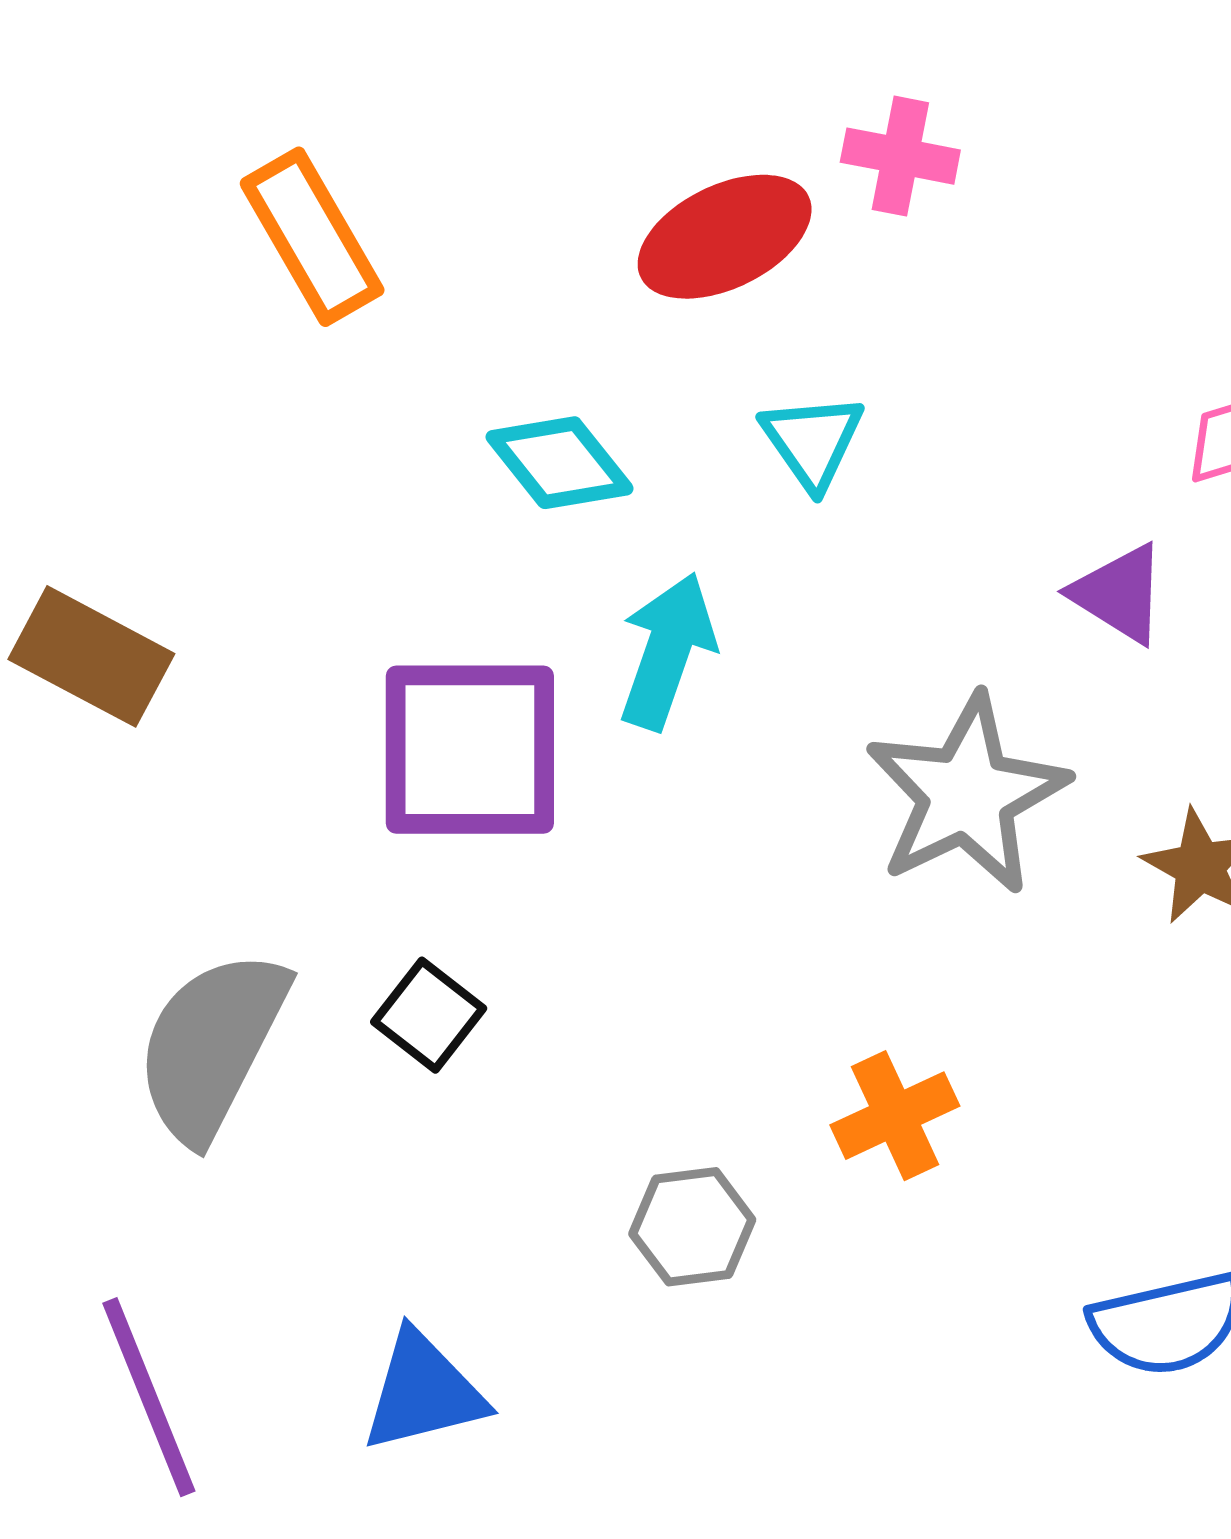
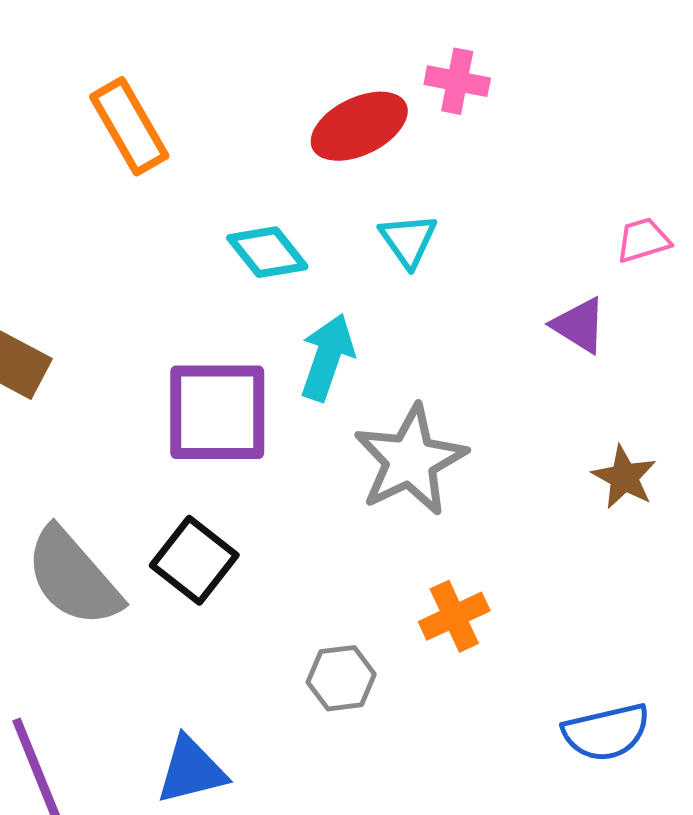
gray star: (967, 795) -> (410, 460), moved
black square: (429, 1015) -> (194, 560), size x1.4
gray semicircle: (212, 1046) -> (73, 577), turned -68

